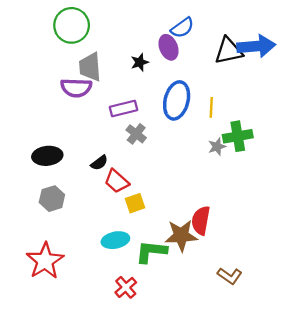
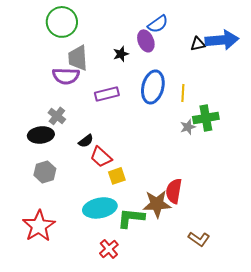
black triangle: (229, 51) -> (198, 44), size x0.6
gray cross: (136, 134) -> (57, 116), moved
cyan ellipse: (115, 240) -> (100, 208), size x1.4

